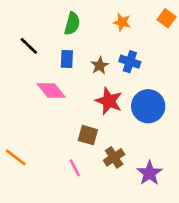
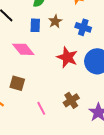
brown star: (100, 66) -> (55, 21), moved
brown square: (88, 135) -> (17, 83), moved

